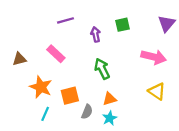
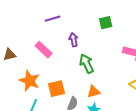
purple arrow: (96, 34) -> (74, 40), moved

